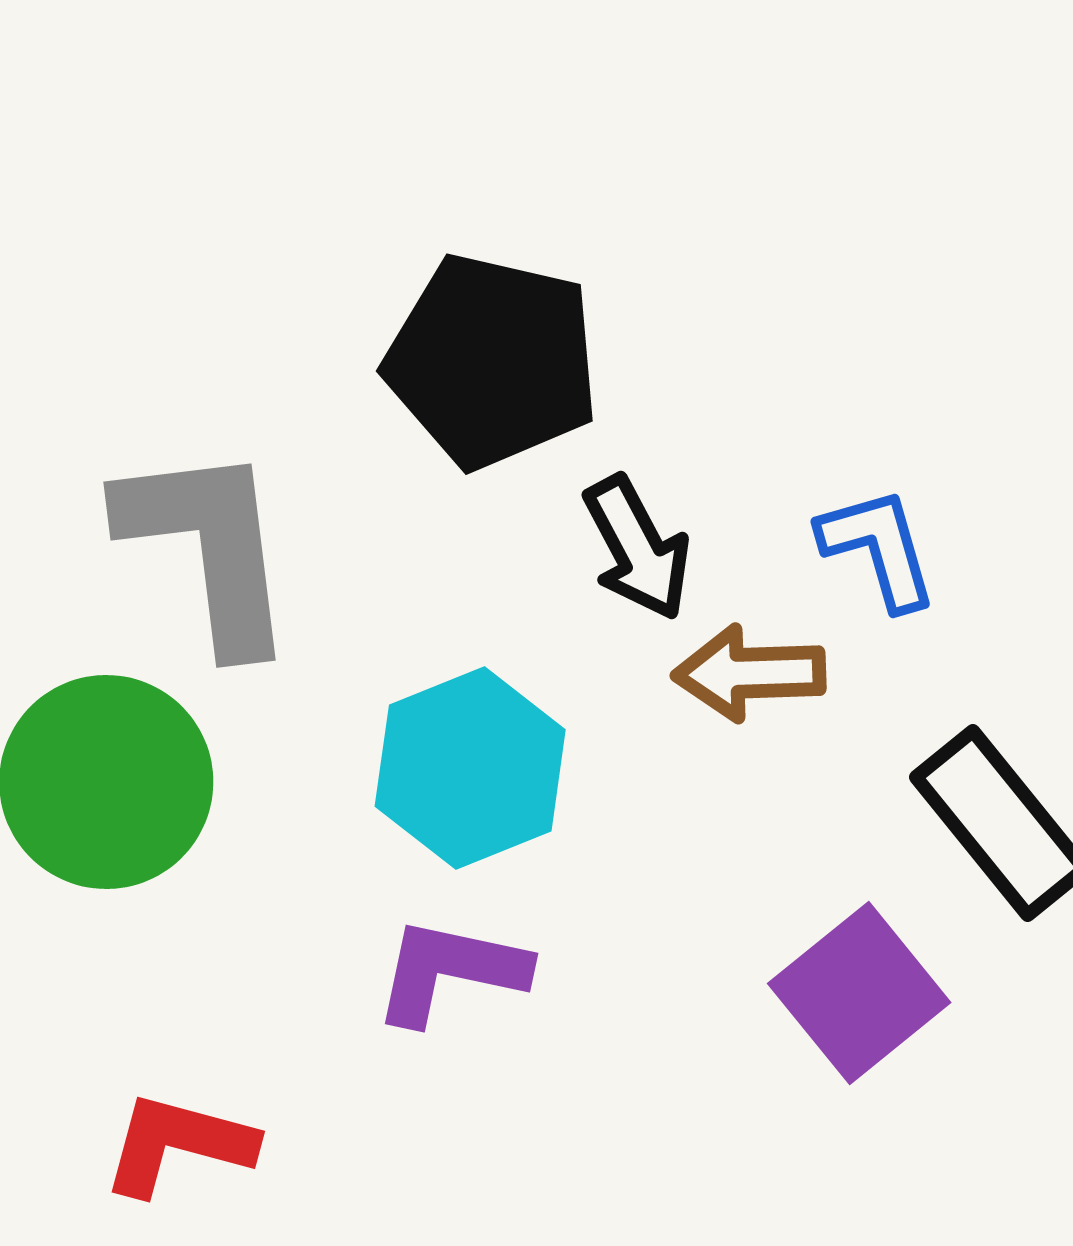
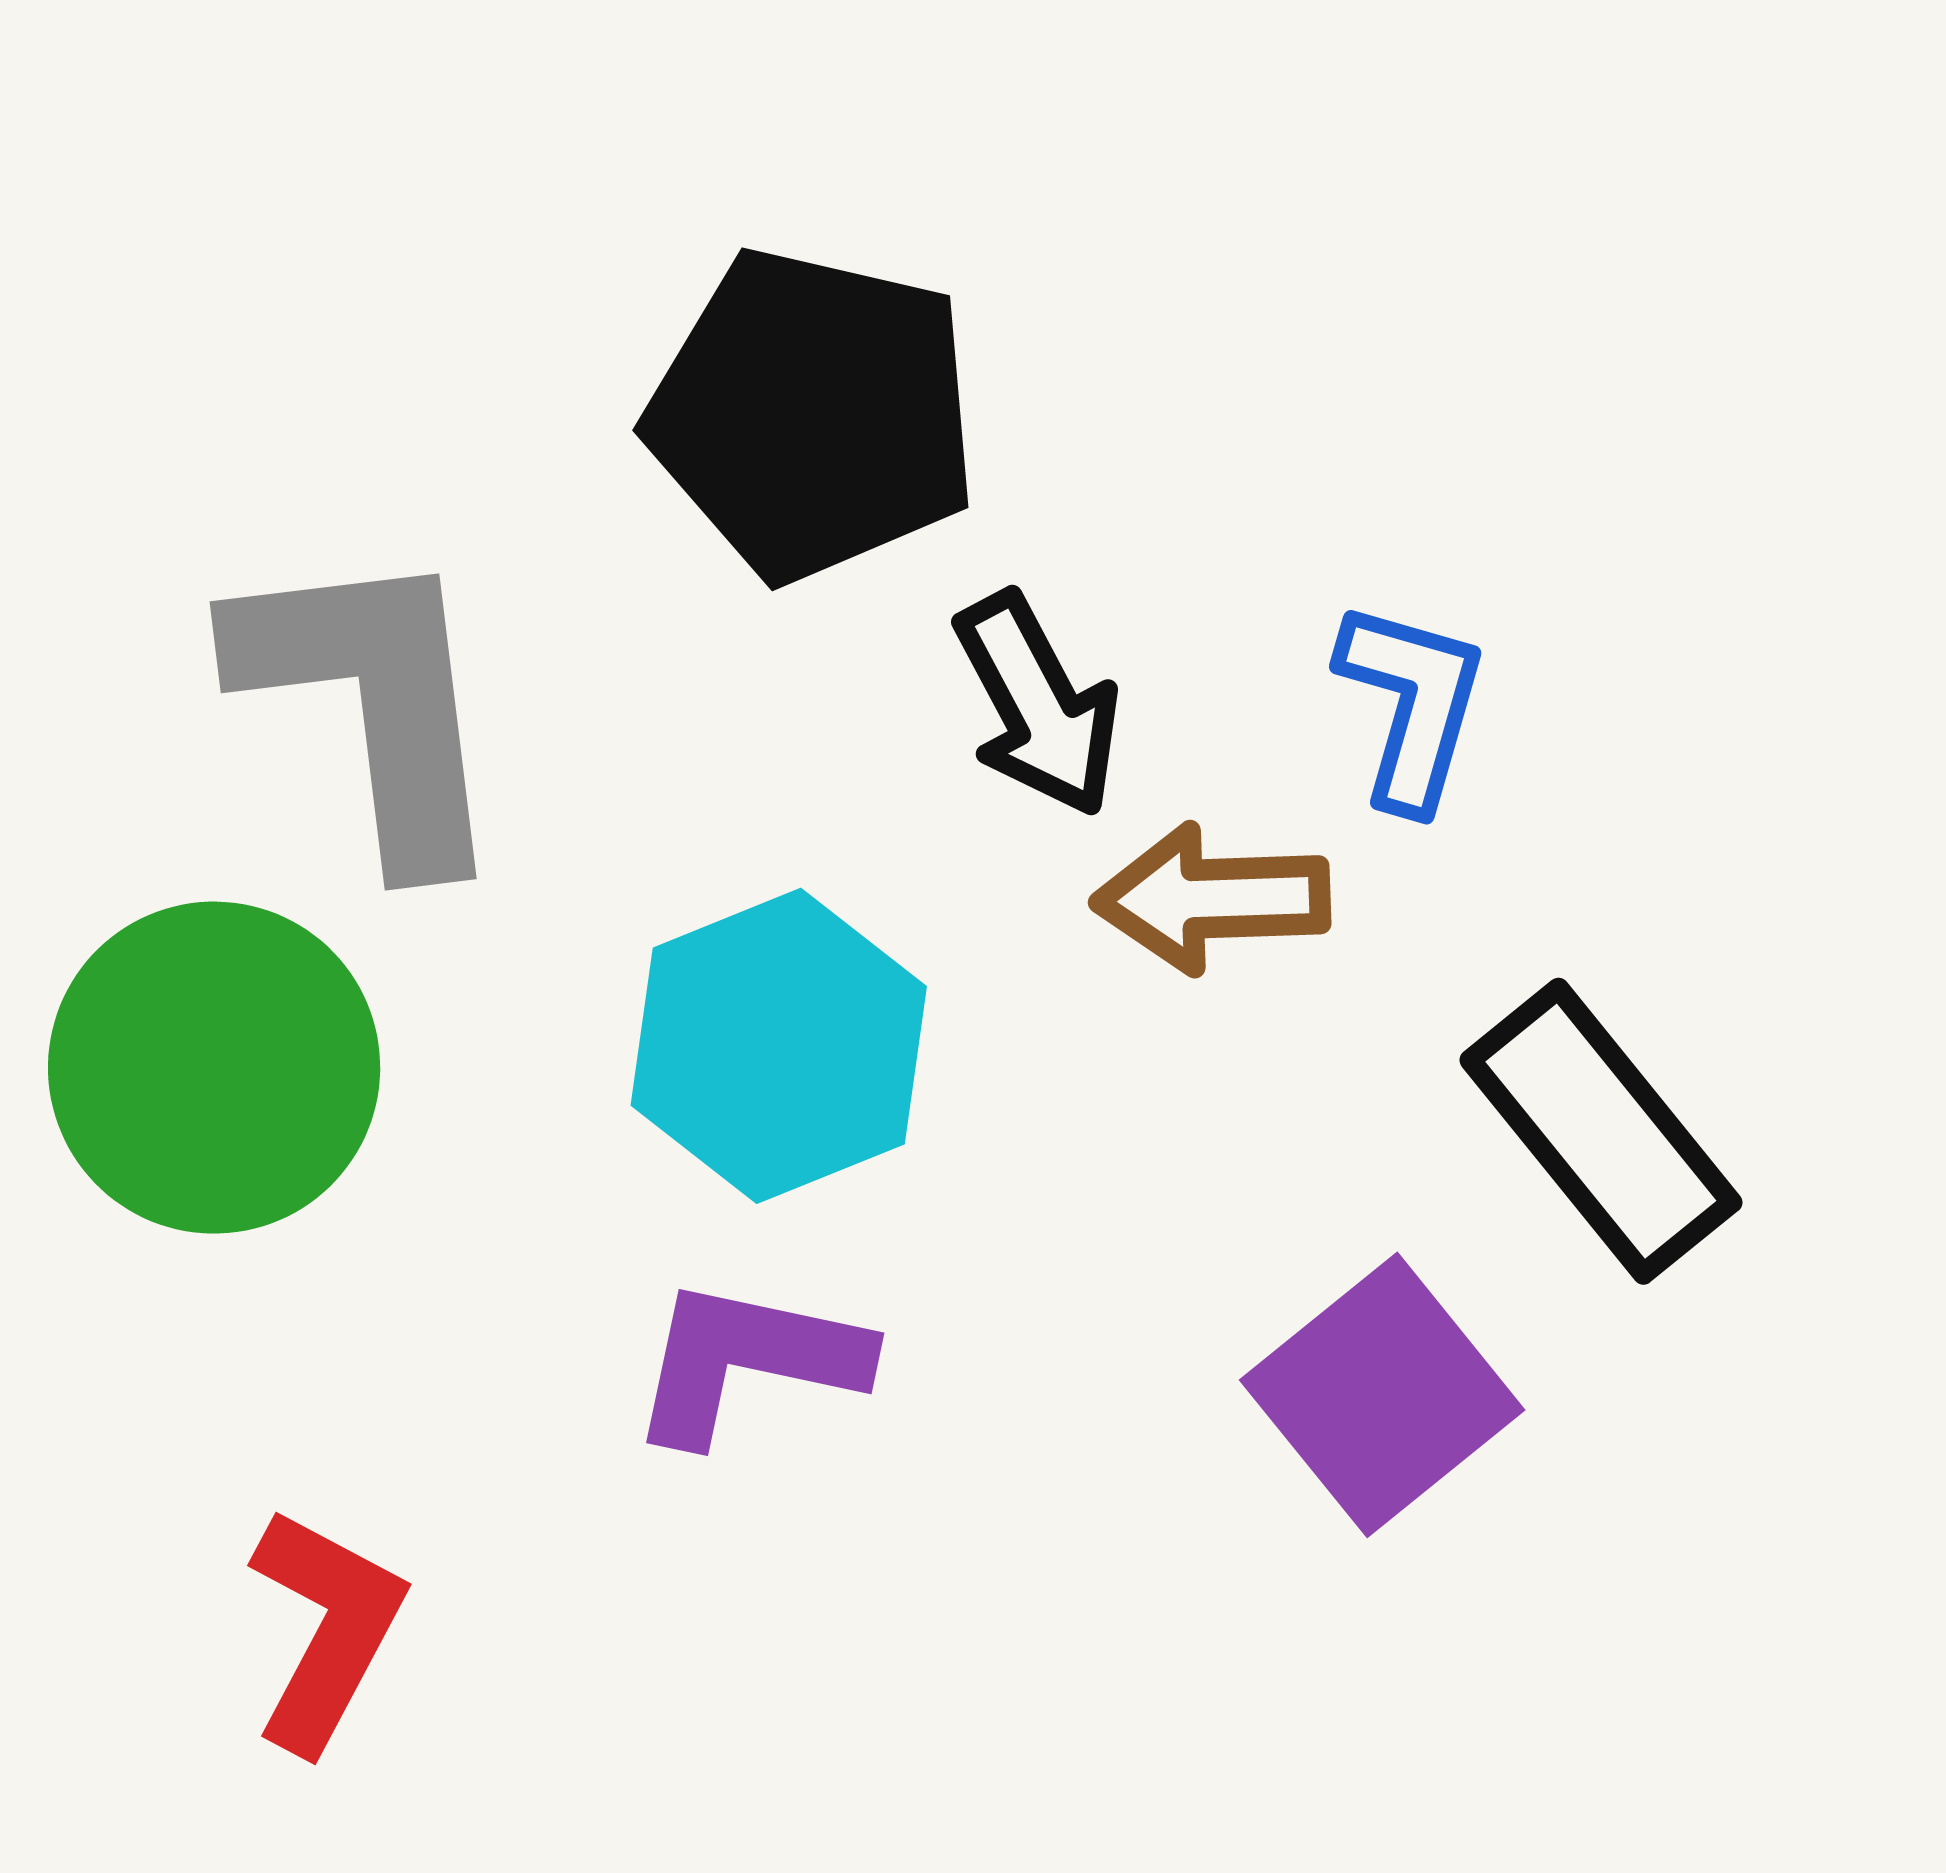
blue L-shape: (878, 548) -> (1412, 705), turned 32
red L-shape: (178, 1144) -> (326, 1629), turned 103

